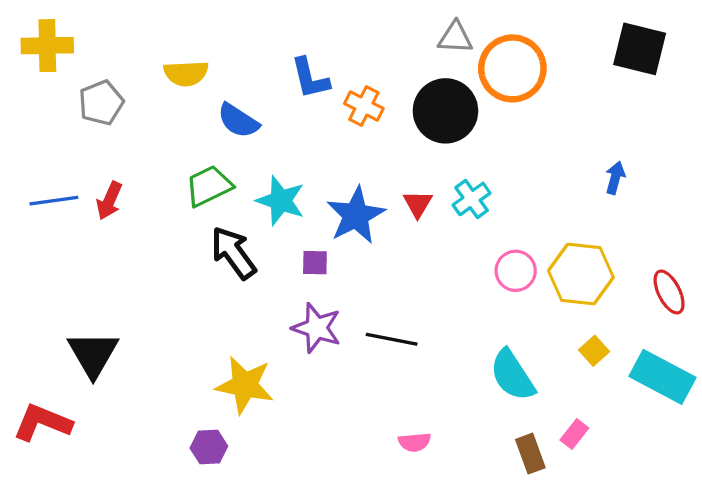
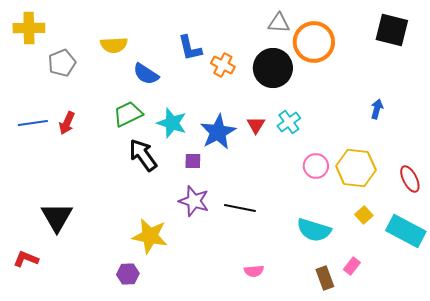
cyan semicircle: (512, 375) -> (314, 230), turned -40
red L-shape: (42, 423) -> (26, 259), size x0.7

